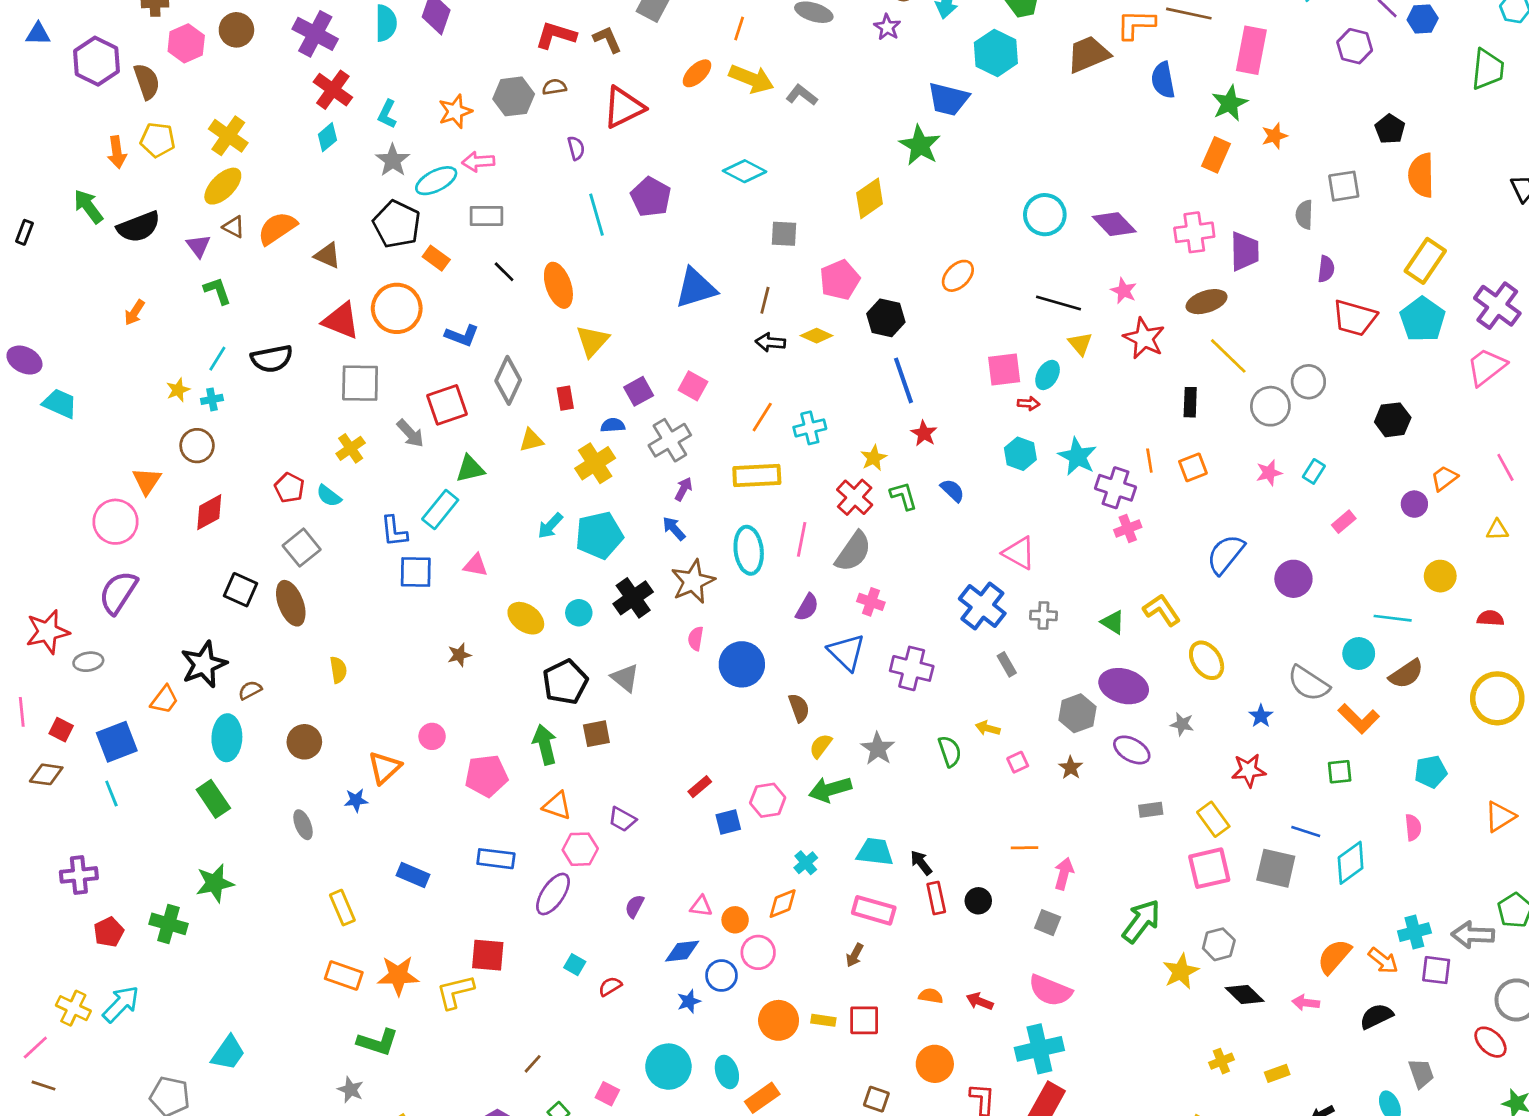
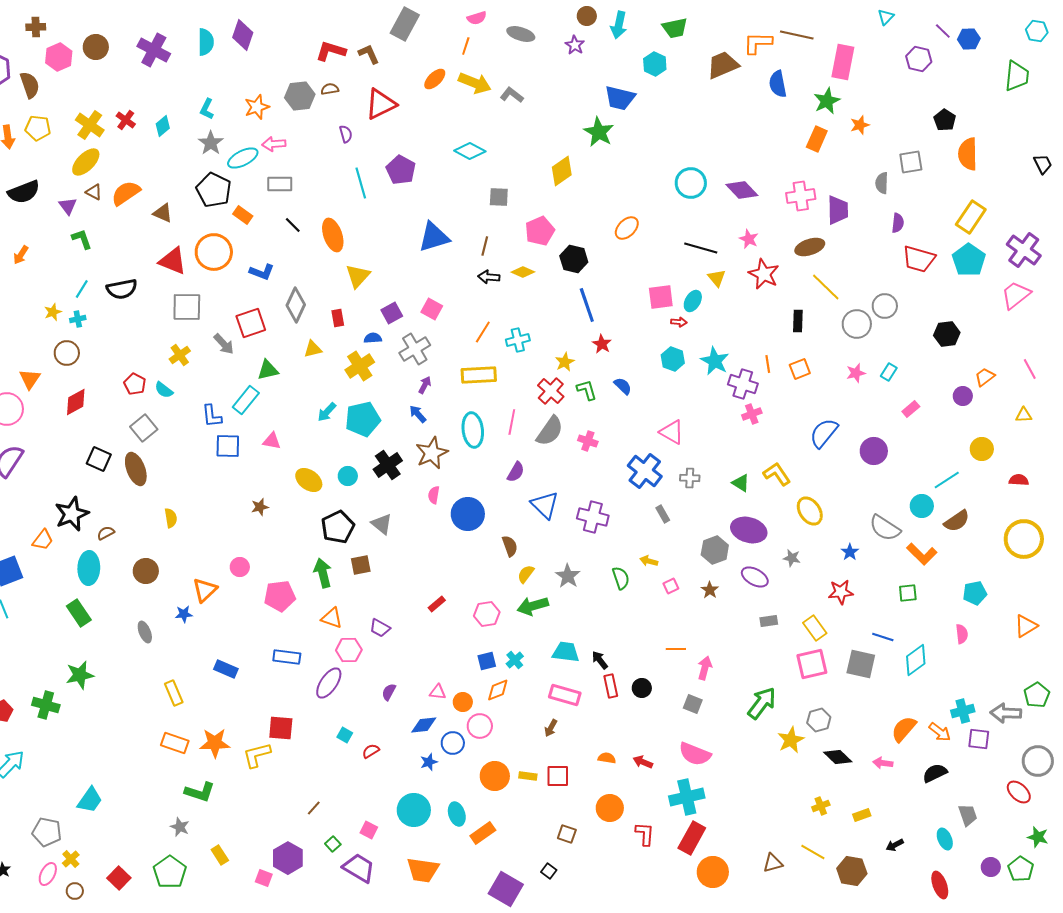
cyan hexagon: (996, 53) -> (655, 64), size x0.7
red cross: (333, 90) -> (126, 120), moved, size x0.7
pink cross: (871, 602) -> (588, 441), moved
cyan line: (1393, 618) -> (947, 480), turned -40
blue square: (728, 822) -> (487, 661), moved

